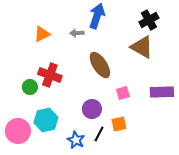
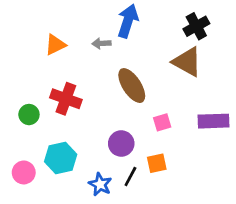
green circle: (30, 87) -> (29, 115), moved
pink circle: (18, 131) -> (24, 172), size x0.7

